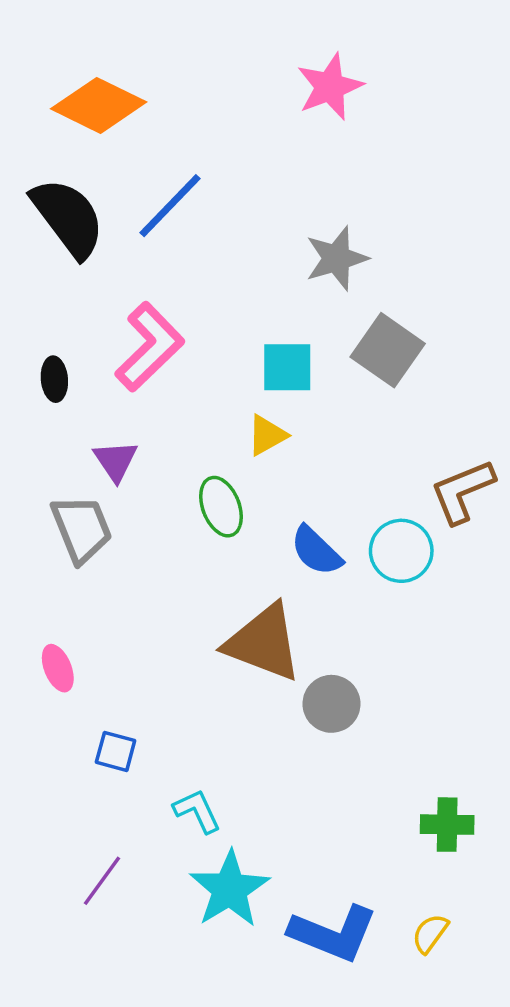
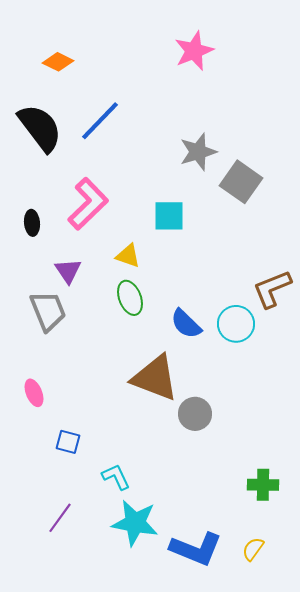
orange diamond: (99, 105) -> (58, 62), size x0.6
gray square: (388, 350) -> (241, 182), moved
yellow triangle: (267, 435) -> (128, 256), moved, turned 48
cyan star: (229, 889) -> (135, 523), turned -30

